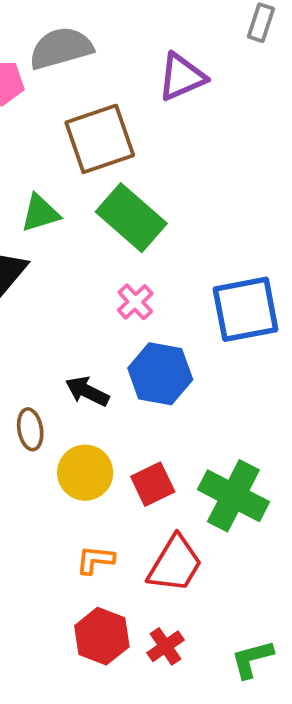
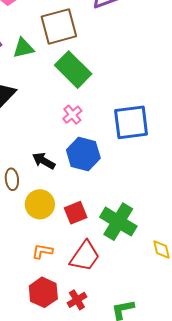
green triangle: (40, 213) -> (23, 48), moved

